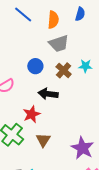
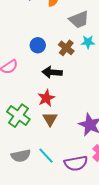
gray trapezoid: (59, 44) -> (79, 20), moved
red star: (32, 114) -> (46, 98), moved

